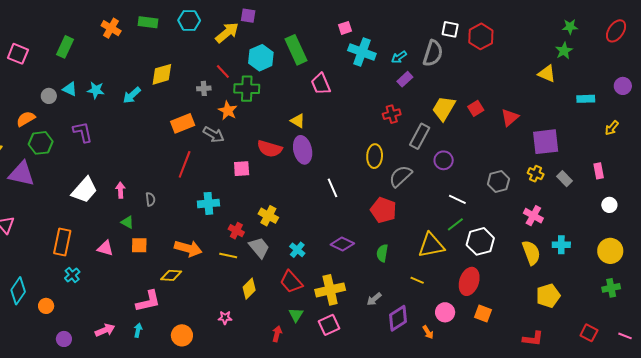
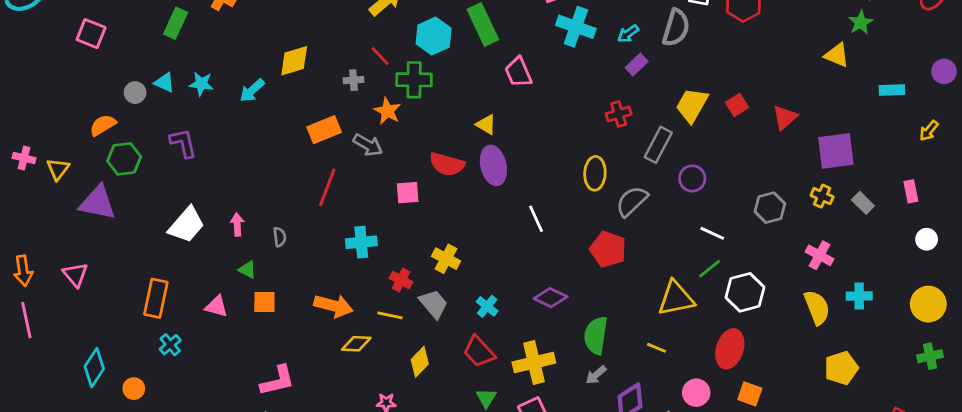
green rectangle: (65, 47) -> (176, 23), moved
green semicircle: (382, 253) -> (596, 335), moved, size x1.5
yellow diamond: (171, 275) -> (356, 344), moved

